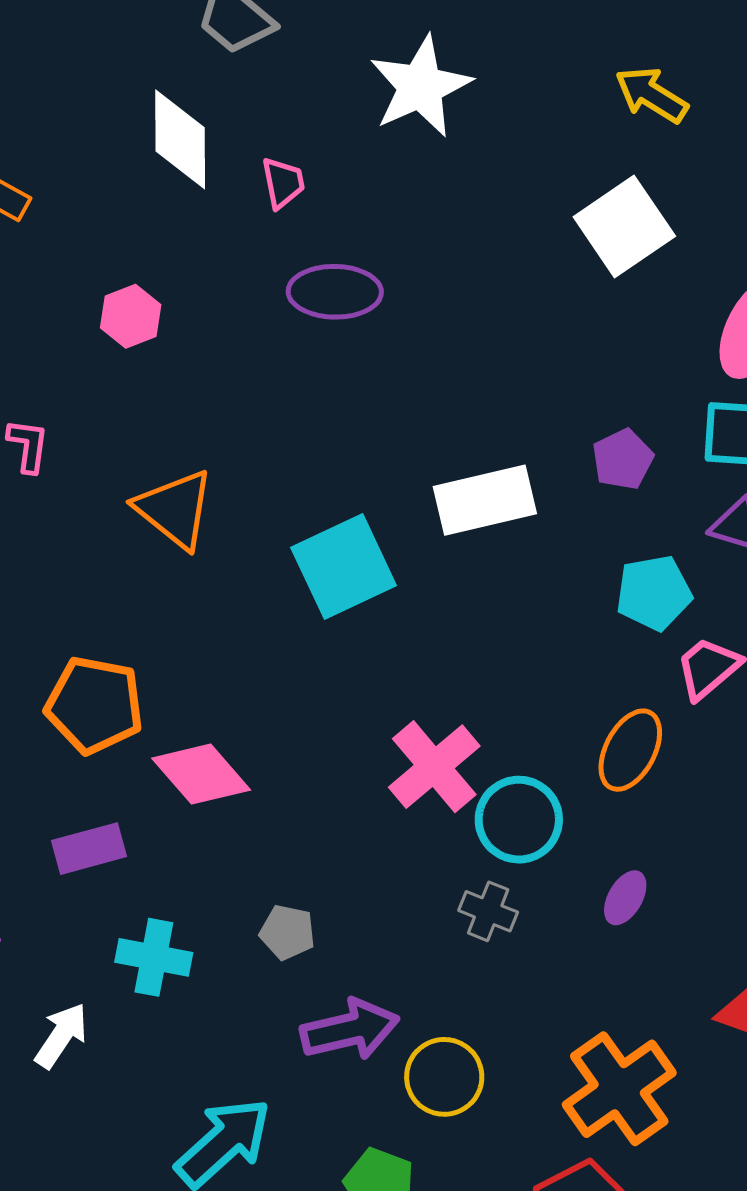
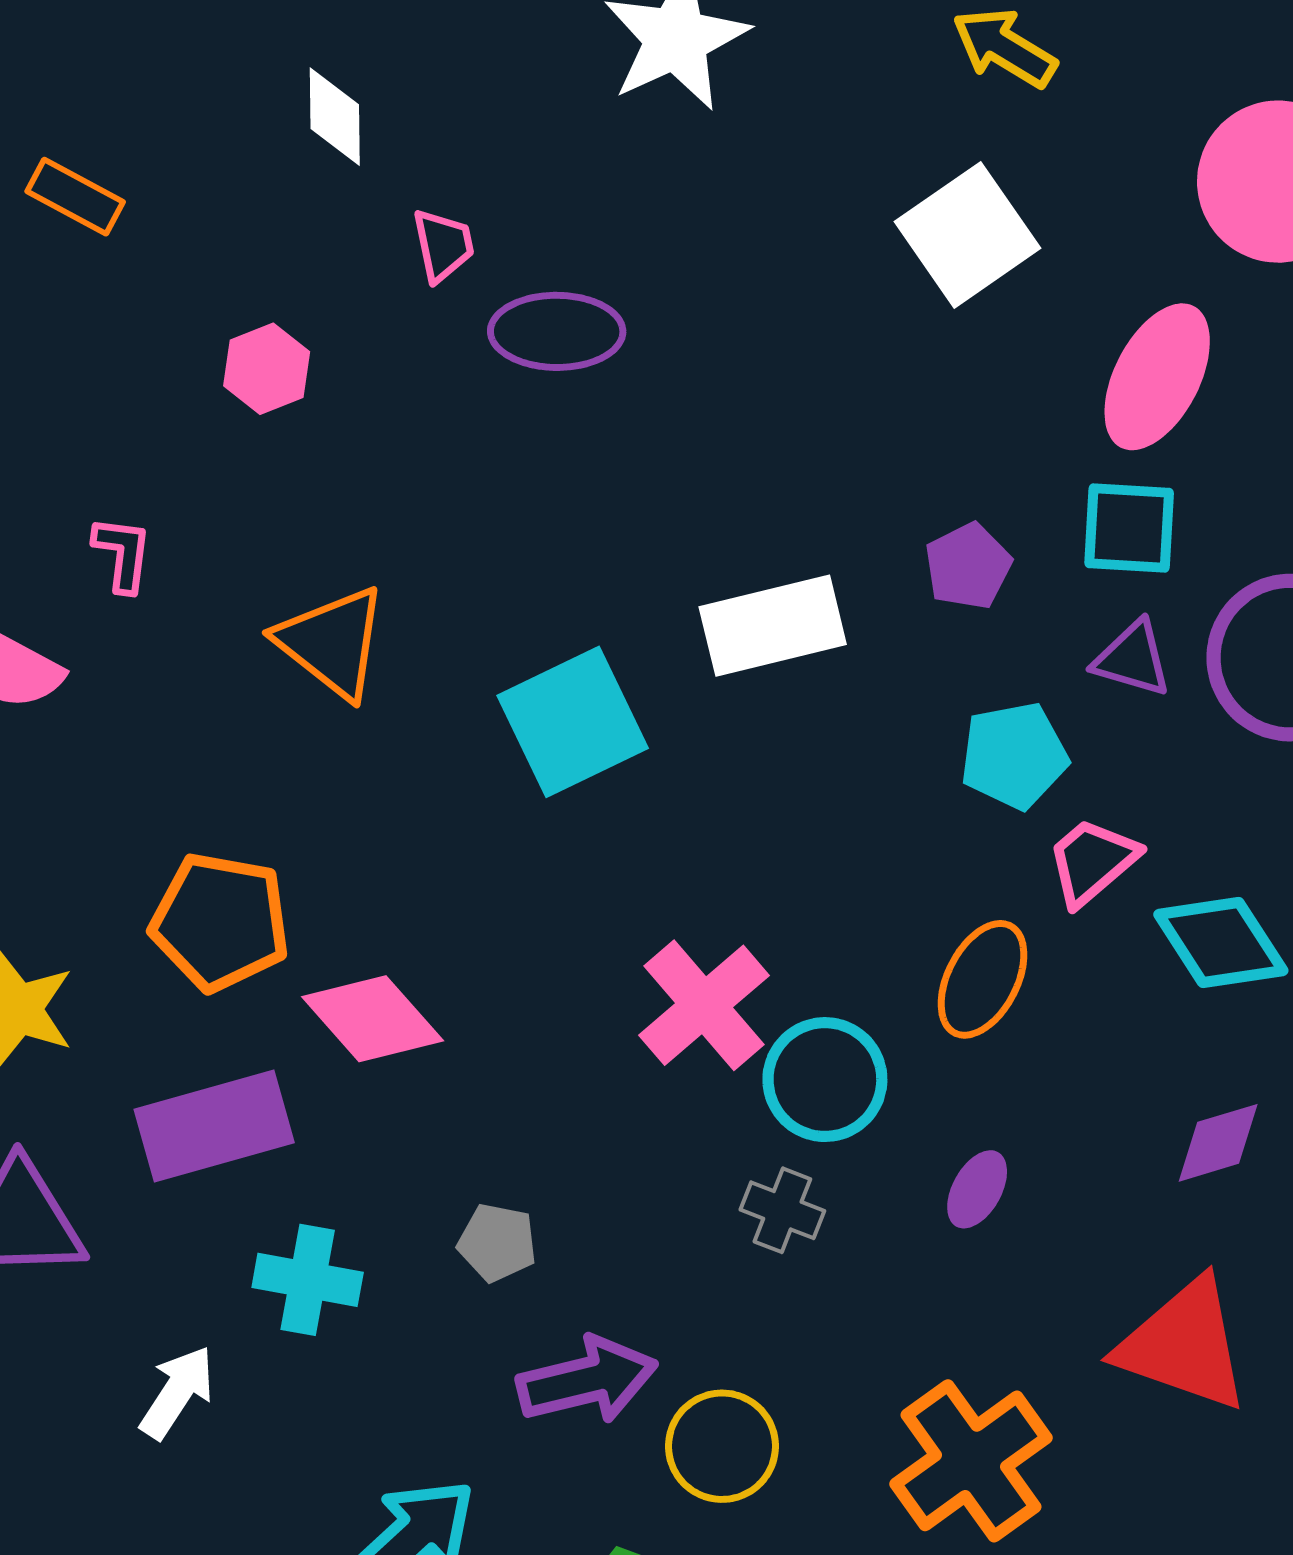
white diamond: (180, 139) -> (335, 117), size x0.7
pink trapezoid: (283, 183) -> (443, 245), moved
purple rectangle: (89, 849) -> (214, 1126), size x1.5

